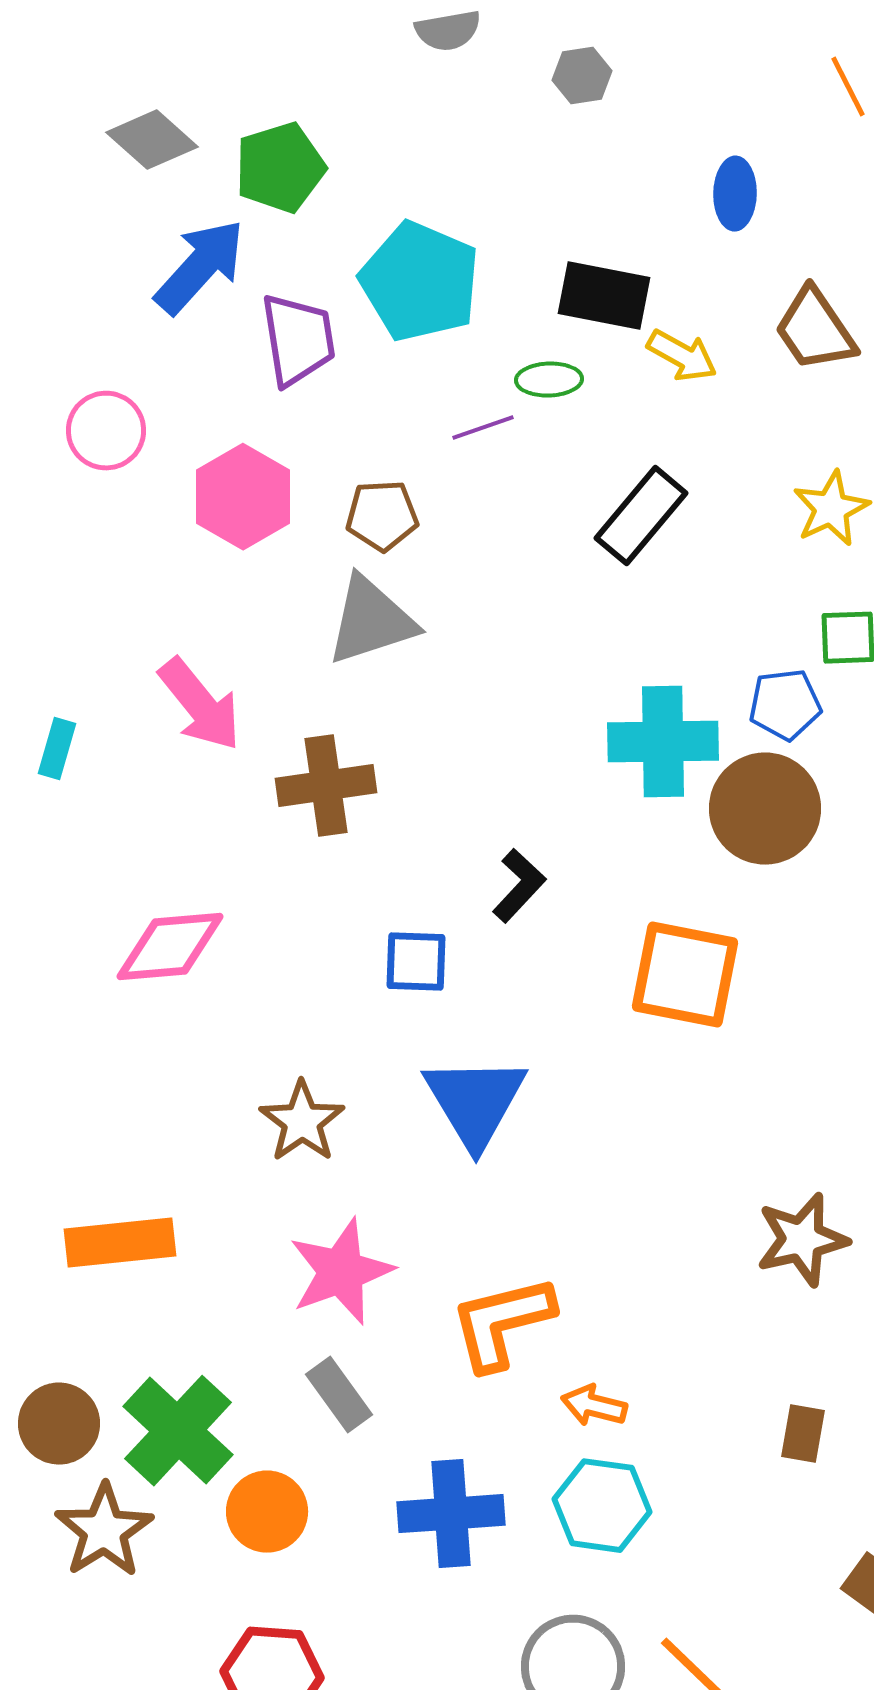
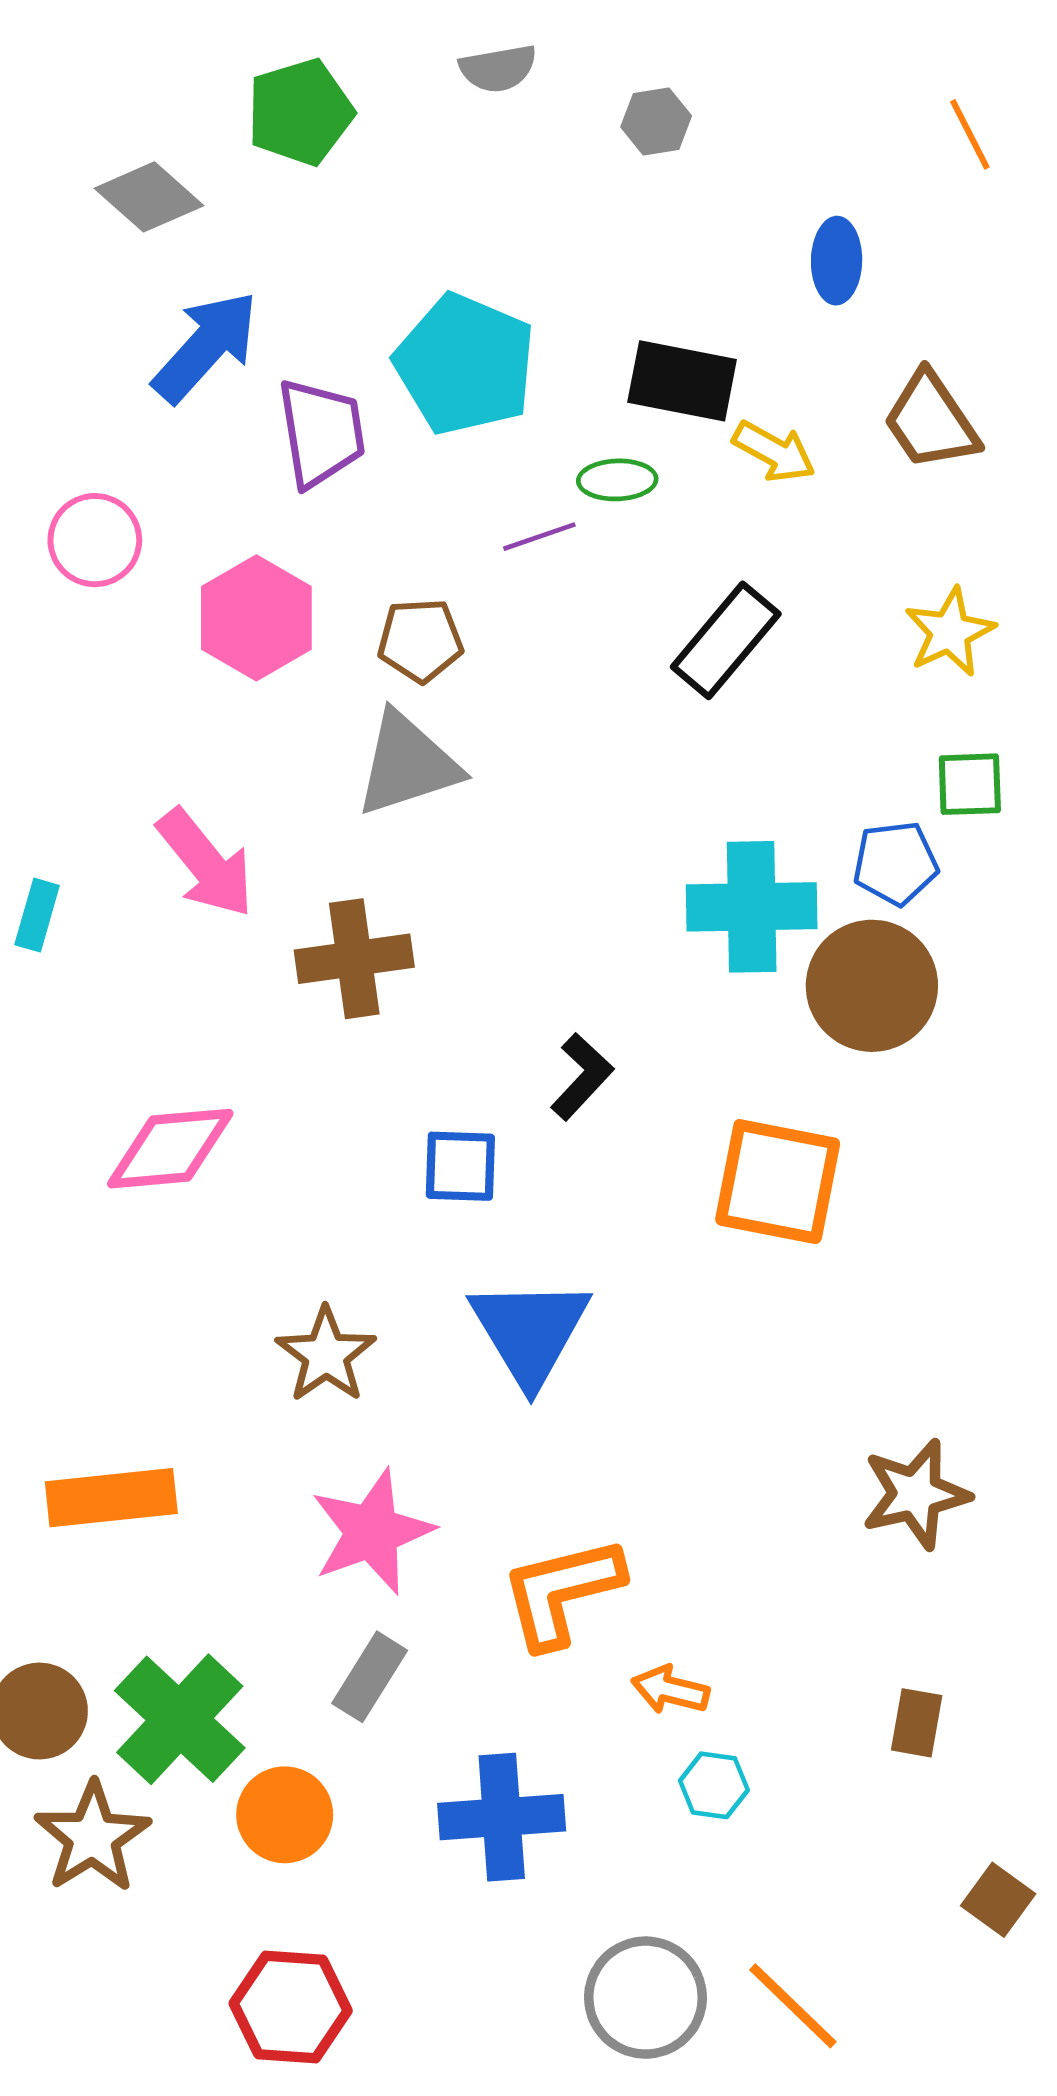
green pentagon: (280, 168) -> (300, 112), moved
gray rectangle: (339, 1395) -> (370, 1677), turned 68
cyan hexagon: (602, 1506) -> (714, 1785), moved, size x0.6

